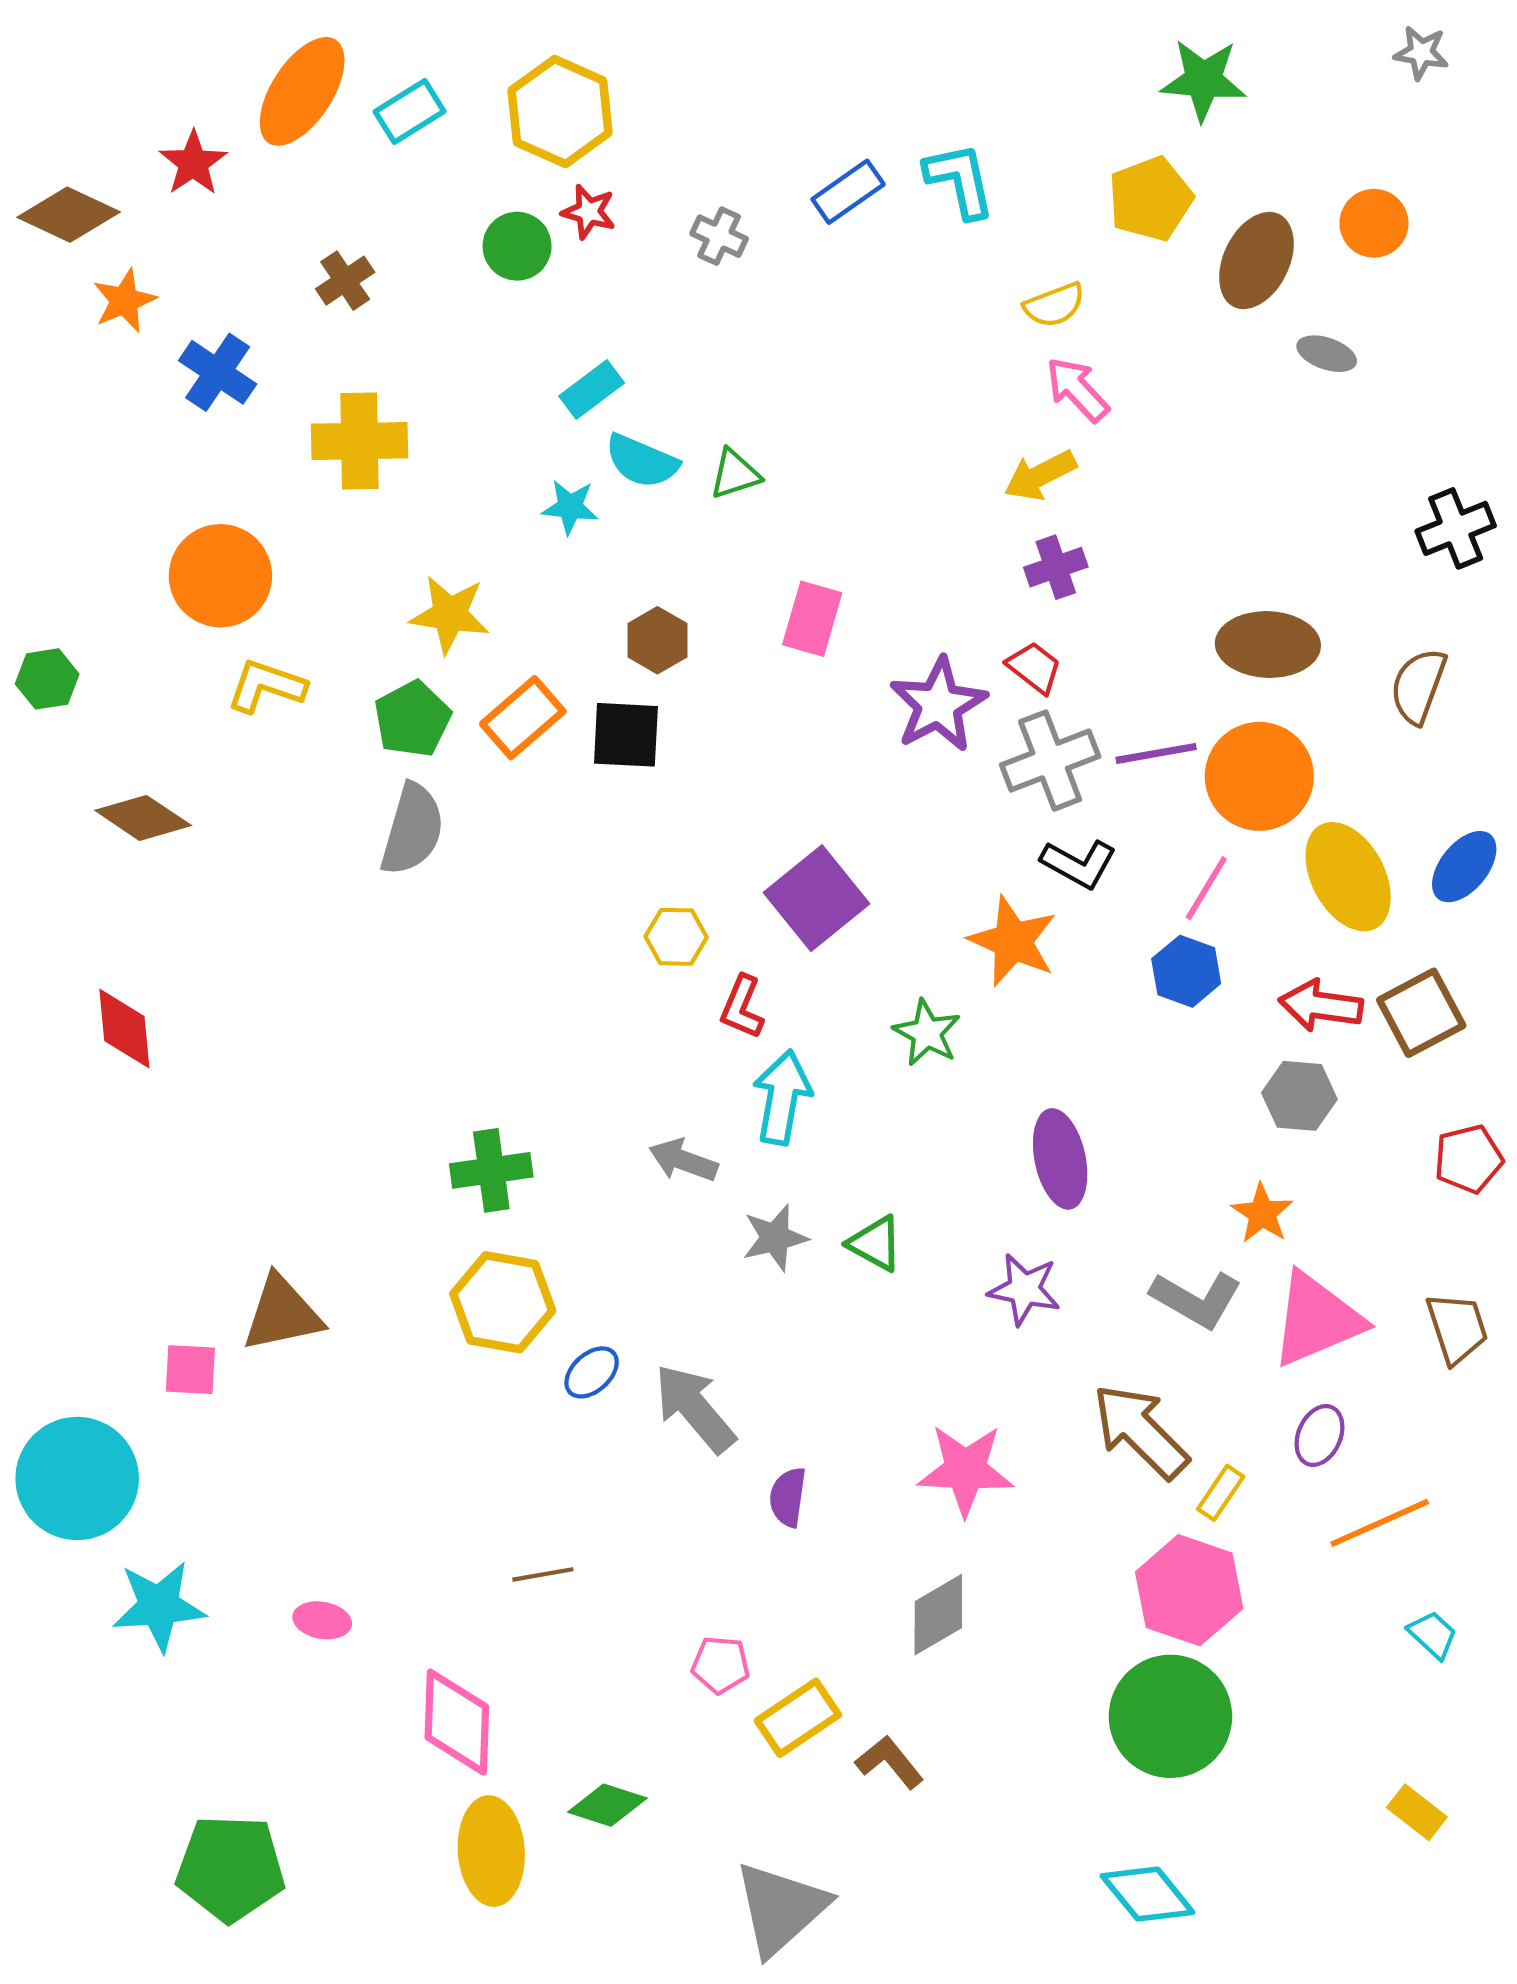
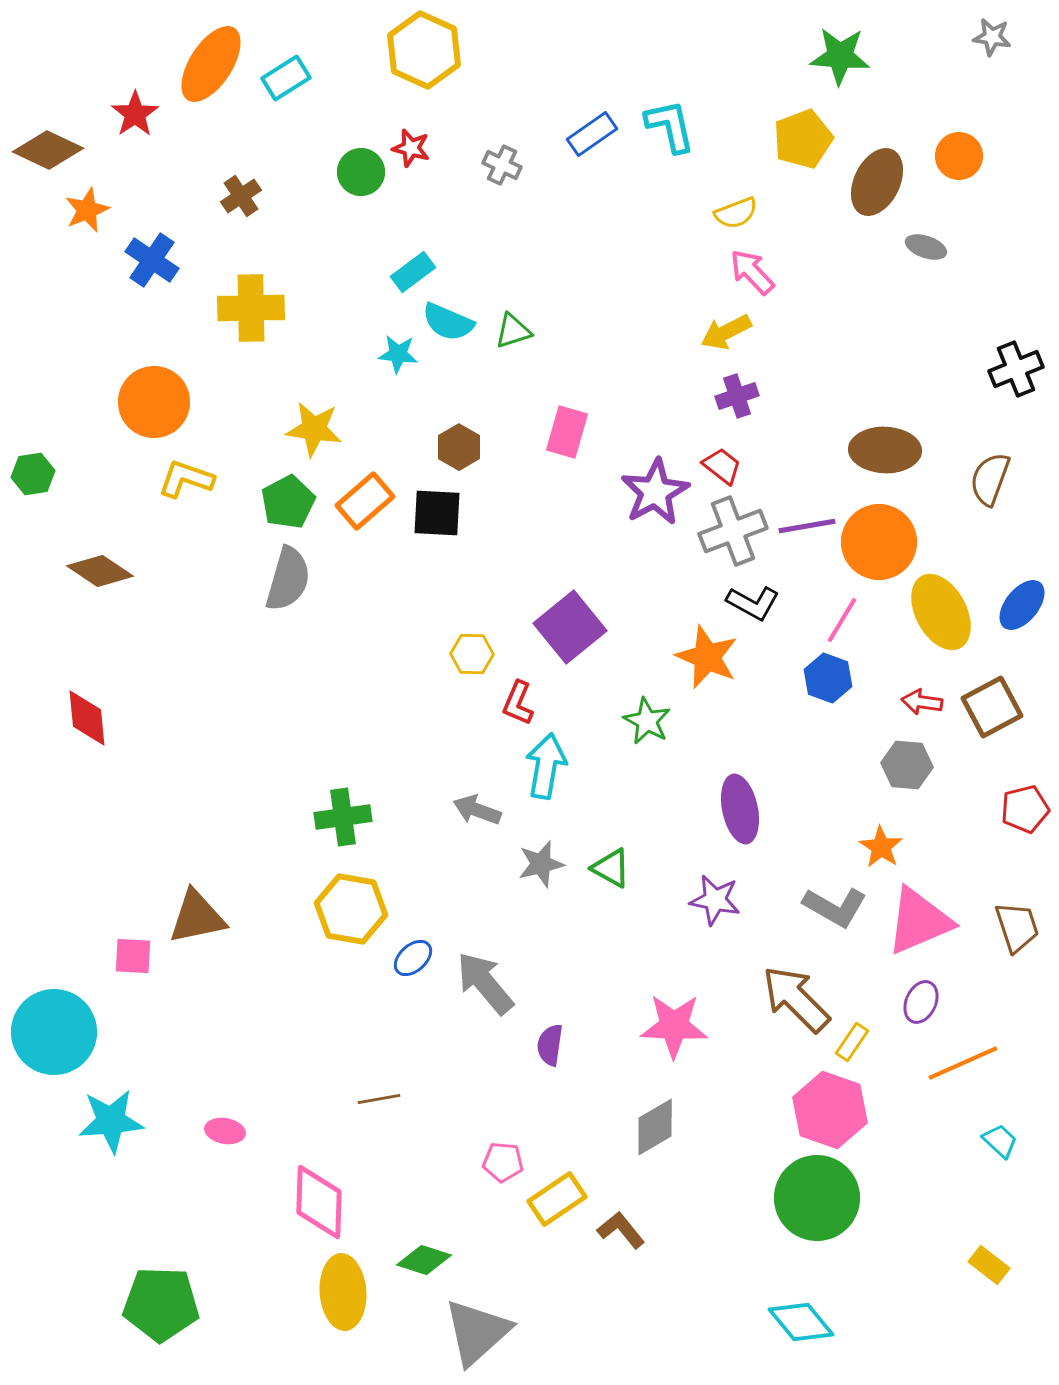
yellow hexagon: (560, 111) -> (424, 50), moved
red arrow: (1321, 1006) -> (922, 702), size x0.7
gray triangle: (781, 1908) -> (477, 1332), moved

